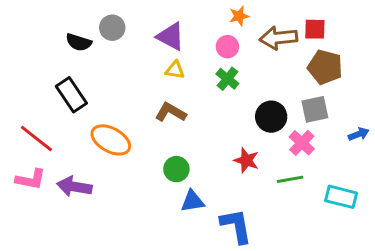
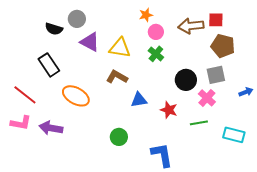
orange star: (239, 16) -> (146, 15), moved
purple triangle: (171, 36) -> (90, 42), moved
yellow triangle: (175, 70) -> (120, 48), size x1.6
green circle: (176, 169) -> (119, 137), moved
blue triangle: (192, 201) -> (139, 100), moved

